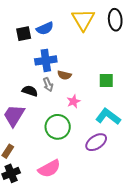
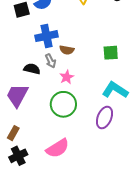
pink star: (73, 101) -> (67, 77), moved
purple ellipse: (96, 142) -> (104, 118), turned -30

